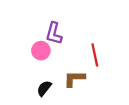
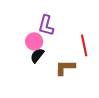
black semicircle: (44, 88) -> (37, 55), moved

